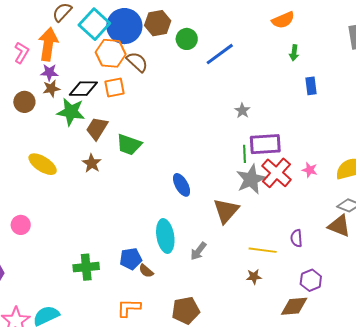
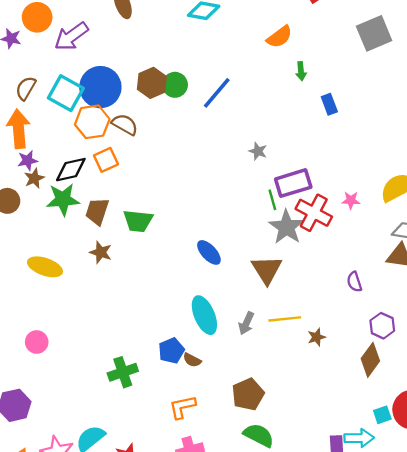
brown hexagon: (158, 23) -> (152, 83), moved
yellow line: (263, 250) -> (285, 319), moved
brown diamond: (294, 306) -> (370, 360), turned -36

